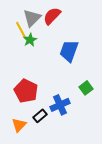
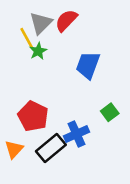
black rectangle: (40, 116) -> (51, 148), size x1.6
orange triangle: (19, 125) -> (14, 149), moved

